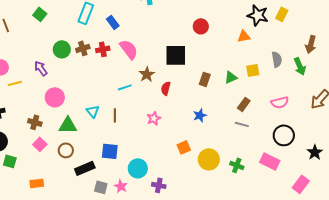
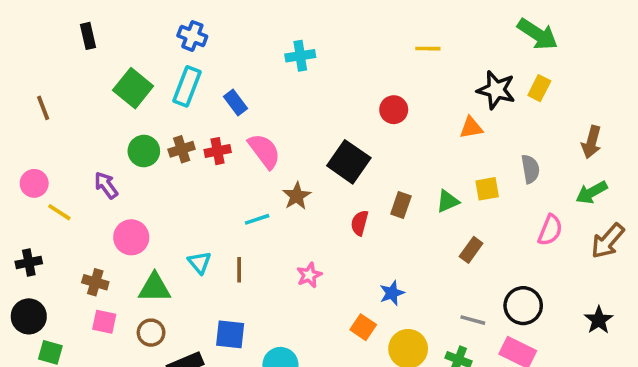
green square: (40, 14) -> (133, 88), moved, size x1.5
black square: (176, 55) -> (349, 162), turned 35
green arrow: (300, 66) -> (591, 192), moved, turned 84
yellow line: (15, 83) -> (59, 212), turned 48
red semicircle: (166, 88) -> (360, 223), moved
pink semicircle: (280, 102) -> (550, 230), moved, turned -54
blue star: (200, 115) -> (392, 293), moved
gray line: (242, 124) -> (473, 320), moved
black circle: (284, 135) -> (523, 306), moved
pink square: (40, 144) -> (104, 322), turned -32
orange square: (184, 147) -> (363, 327), turned -32
black star: (315, 152) -> (599, 320), moved

